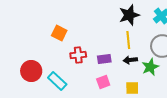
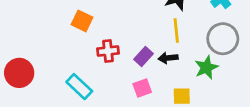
purple rectangle: (104, 59) -> (144, 56), turned -40
black arrow: (130, 60) -> (168, 58), moved
red circle: (31, 71) -> (19, 73), moved

